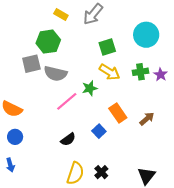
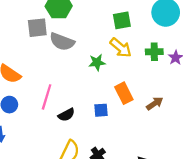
pink line: (67, 101) -> (47, 97), moved, turned -40
blue square: (99, 131) -> (101, 110), turned 32

